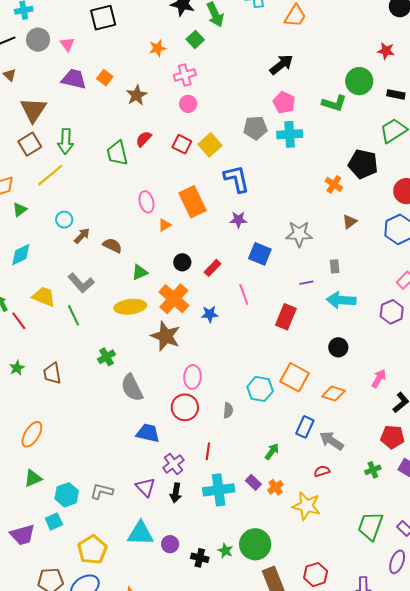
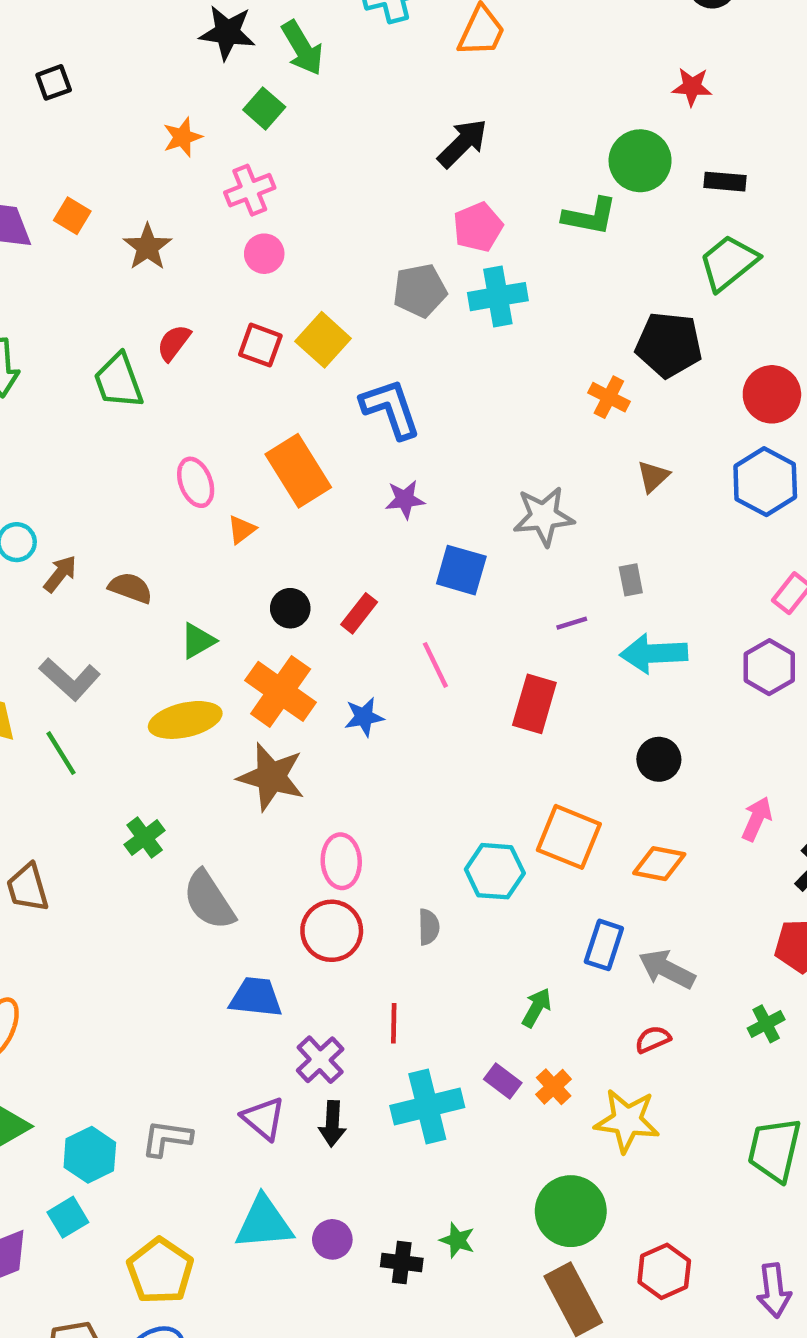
black square: (103, 18) -> (54, 82), size x0.6
pink pentagon: (284, 103) -> (478, 227), turned 30
green circle: (255, 544) -> (571, 1211), moved

